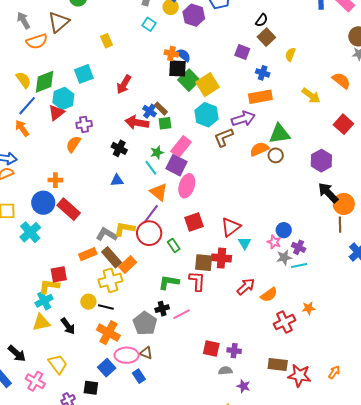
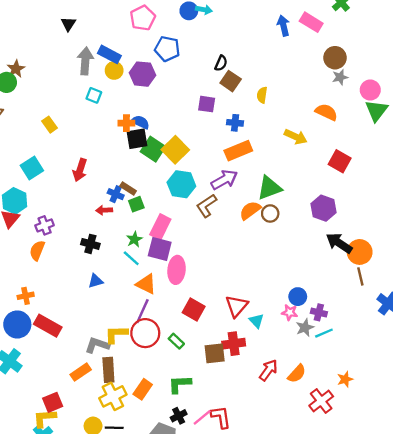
red arrow: (137, 122) -> (104, 210), size x0.6
red square: (194, 222) -> (194, 309), turned -30
brown rectangle: (112, 257) -> (108, 370), turned 50
orange rectangle: (128, 265) -> (143, 389), moved
red L-shape: (197, 281) -> (221, 417), moved

